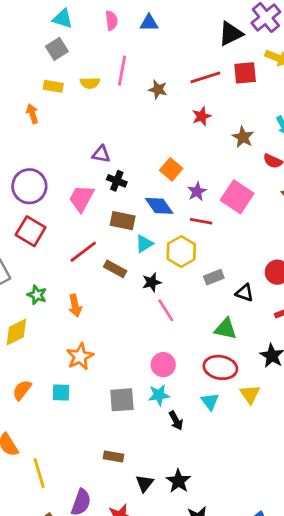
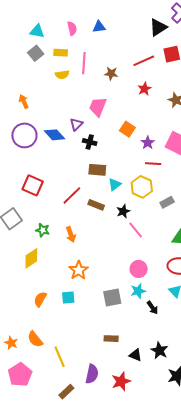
yellow rectangle: (53, 86) -> (61, 53), moved
purple triangle: (101, 154) -> (76, 124), turned -48
purple circle: (29, 186) -> (24, 135), moved
pink trapezoid: (81, 198) -> (98, 107), moved
blue diamond: (159, 206) -> (54, 135), moved
black triangle: (145, 483) -> (136, 355), turned -40

